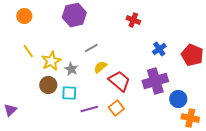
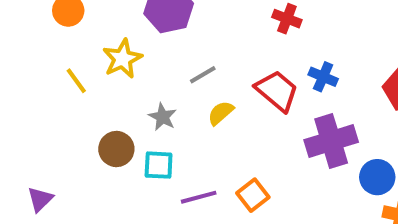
blue cross: (159, 49) -> (323, 77), moved, turned -32
yellow star: (51, 61) -> (122, 59), moved
red trapezoid: (119, 81) -> (277, 91), moved

